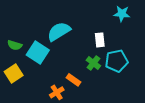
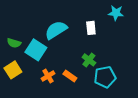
white rectangle: (100, 40) -> (91, 28), moved
cyan pentagon: (117, 61) -> (105, 77), moved
orange cross: (57, 92) -> (48, 76), moved

